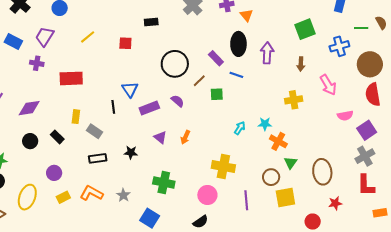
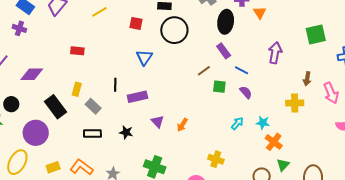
black ellipse: (238, 44) -> (226, 22), moved
purple cross: (37, 63) -> (19, 28), moved
black circle: (175, 64) -> (174, 30), moved
brown arrow: (301, 64) -> (307, 79), moved
red rectangle: (71, 78) -> (77, 51), size x0.6
blue triangle: (130, 89) -> (144, 57), moved
purple semicircle: (178, 101) -> (246, 92), moved
purple rectangle: (149, 108) -> (137, 97), moved
black rectangle: (57, 137) -> (55, 107), size x1.6
black circle: (30, 141) -> (11, 104), moved
yellow cross: (223, 167) -> (216, 159), size x0.7
purple circle: (54, 173) -> (36, 133), moved, size x1.6

